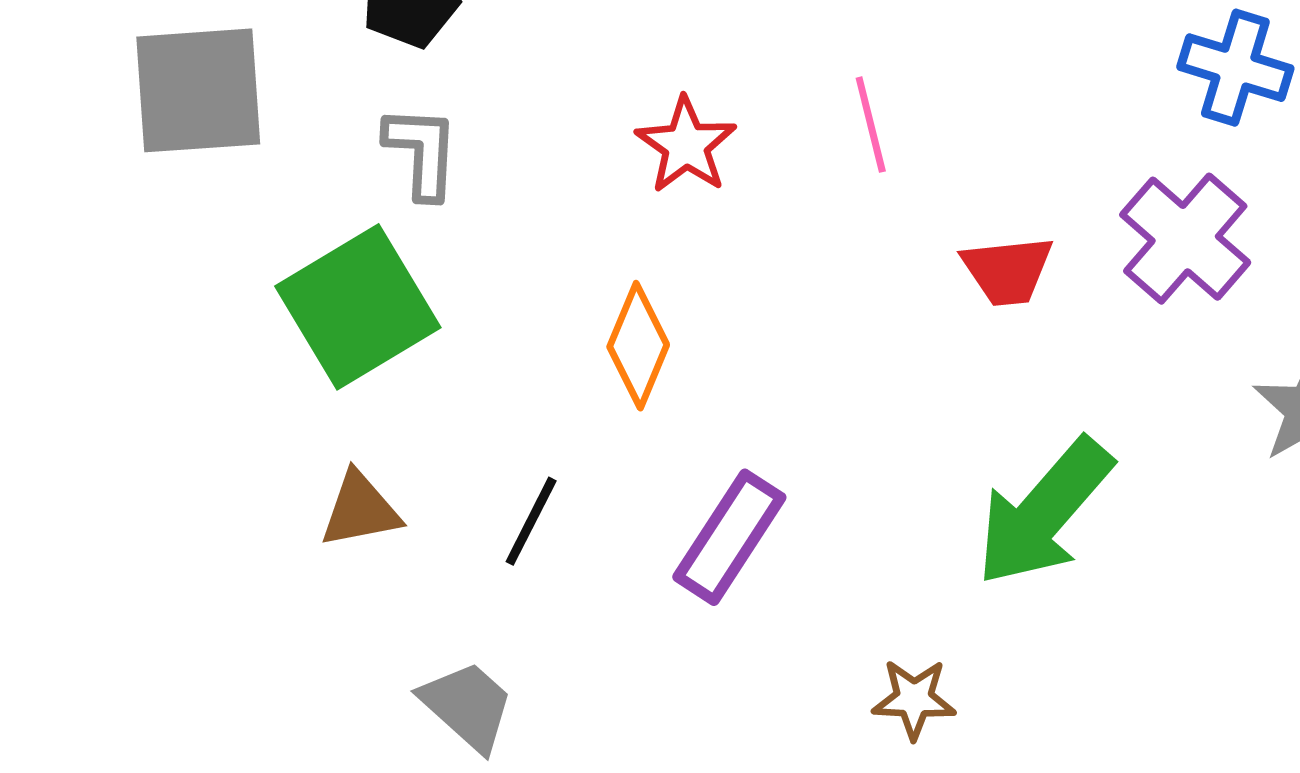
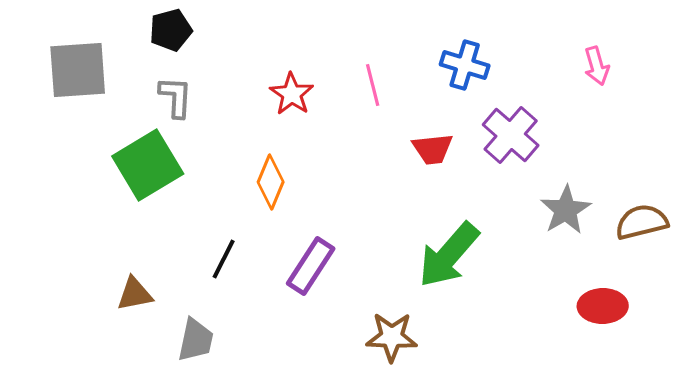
blue cross: (1235, 68) -> (465, 65), moved
brown triangle: (360, 510) -> (135, 294), moved
brown star: (914, 699) -> (392, 337), size x1.4
gray trapezoid: (467, 706) -> (196, 340), turned 60

